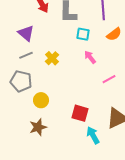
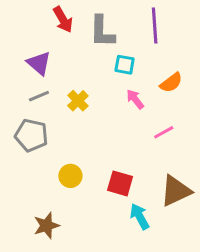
orange semicircle: (114, 34) -> (171, 83), moved
yellow circle: (41, 100) -> (70, 176), moved
brown star: (38, 127) -> (46, 226), moved

